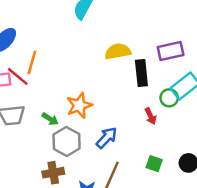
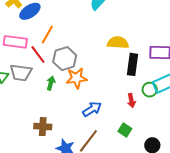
red line: (18, 76) -> (38, 55), moved
green arrow: (50, 119) -> (51, 83), turned -120
gray hexagon: (67, 141) -> (65, 59), moved
green square: (154, 164) -> (125, 130), moved

